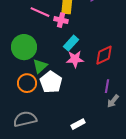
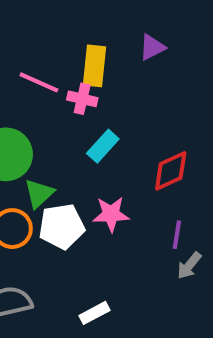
pink star: (75, 59) -> (111, 214), moved
white pentagon: (51, 82) -> (62, 226), turned 30
white rectangle: (78, 124) -> (95, 313), moved

